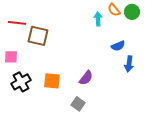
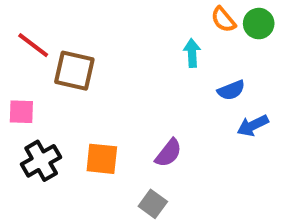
cyan arrow: (98, 19) -> (192, 53), moved
red line: (17, 23) -> (33, 45), turned 30
blue arrow: (129, 64) -> (253, 125), turned 56

